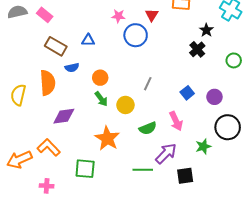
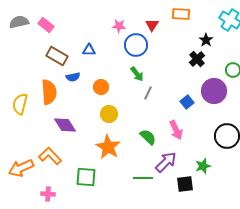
purple circle: (214, 97) -> (214, 91), moved, size x1.6
green arrow: (101, 99) -> (137, 74), moved
yellow circle: (125, 105) -> (109, 114), moved
purple diamond: (64, 116) -> (65, 125), turned 65
green semicircle: (148, 128) -> (148, 137), turned -114
green star: (203, 146) -> (203, 166), moved

